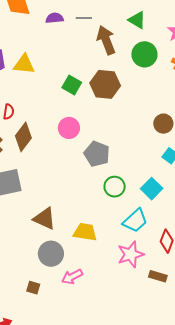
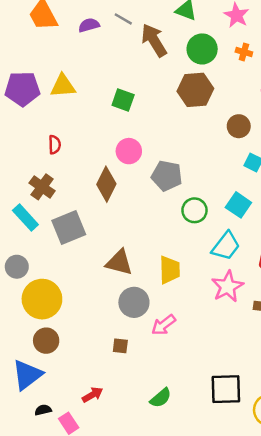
gray line: (84, 18) -> (123, 19), turned 42
brown hexagon: (105, 84) -> (195, 90), moved
brown diamond: (23, 137) -> (106, 184), moved
yellow trapezoid: (85, 232) -> (170, 270), turned 90

